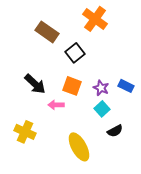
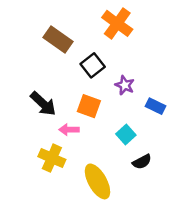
purple star: (101, 88) -> (125, 85), moved
yellow cross: (25, 132) -> (52, 158), moved

